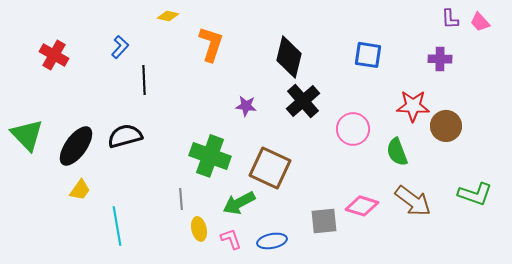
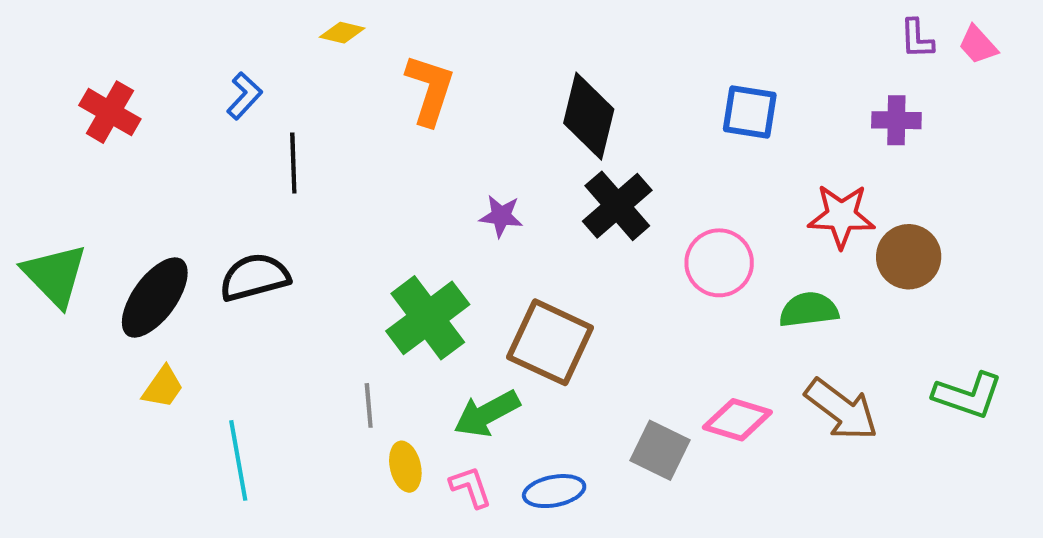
green semicircle: (397, 152) -> (809, 310), turned 104
green cross: (210, 156) -> (428, 318), turned 33
gray square: (324, 221) -> (660, 450), turned 32

